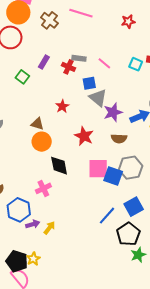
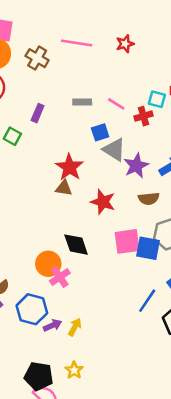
red star: (128, 22) -> (125, 44), moved
red cross: (68, 67) -> (144, 116), moved, turned -32
red star: (62, 106) -> (69, 167), size x1.5
brown triangle: (37, 124) -> (64, 188), moved
orange circle: (42, 142) -> (48, 264), moved
yellow star: (33, 259) -> (74, 370), moved

